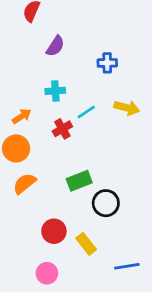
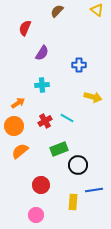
cyan line: (86, 112) -> (67, 118), moved, turned 64
red cross: (62, 129) -> (45, 121), moved
yellow rectangle: (86, 244) -> (73, 202), moved, turned 42
blue line: (127, 266) -> (94, 190), moved

